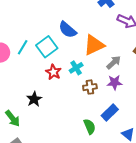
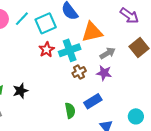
cyan cross: (76, 68) -> (70, 50), size x1.5
brown cross: (90, 87) -> (79, 72), turned -32
black star: (34, 99) -> (20, 91), moved

